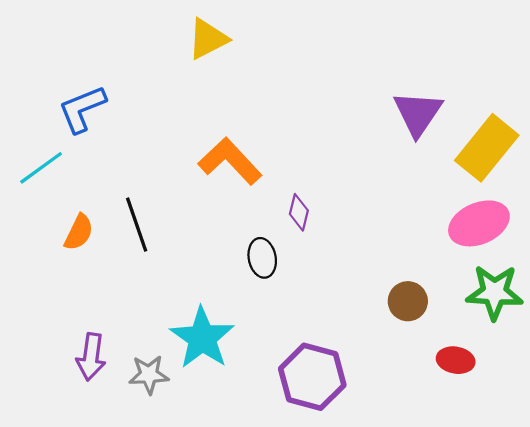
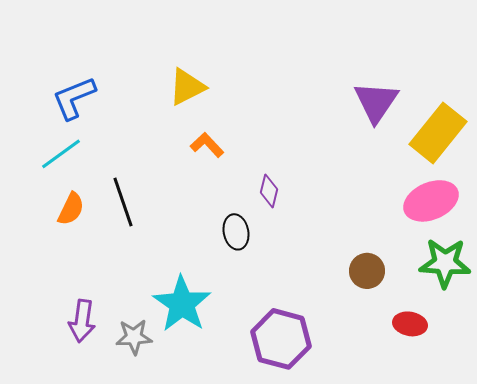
yellow triangle: (208, 39) -> (187, 87), moved
orange L-shape: (230, 161) -> (207, 145), size x0.6
cyan line: (41, 168) -> (61, 154), moved

